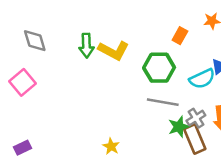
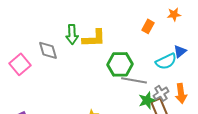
gray diamond: (35, 41) -> (48, 50), moved
yellow L-shape: (114, 50) -> (94, 38), turned -30
green hexagon: (159, 68) -> (120, 64), moved

